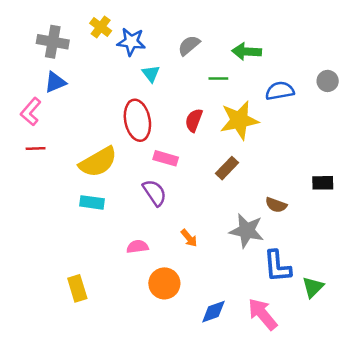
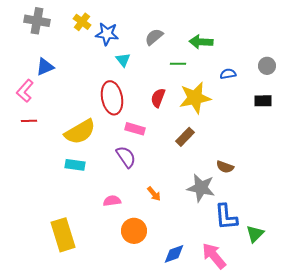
gray cross: (53, 42) -> (37, 21), moved
blue semicircle: (280, 91) -> (228, 74), size x0.7
black rectangle: (323, 183) -> (263, 101), moved
yellow rectangle: (77, 288) -> (63, 235), size x1.5

